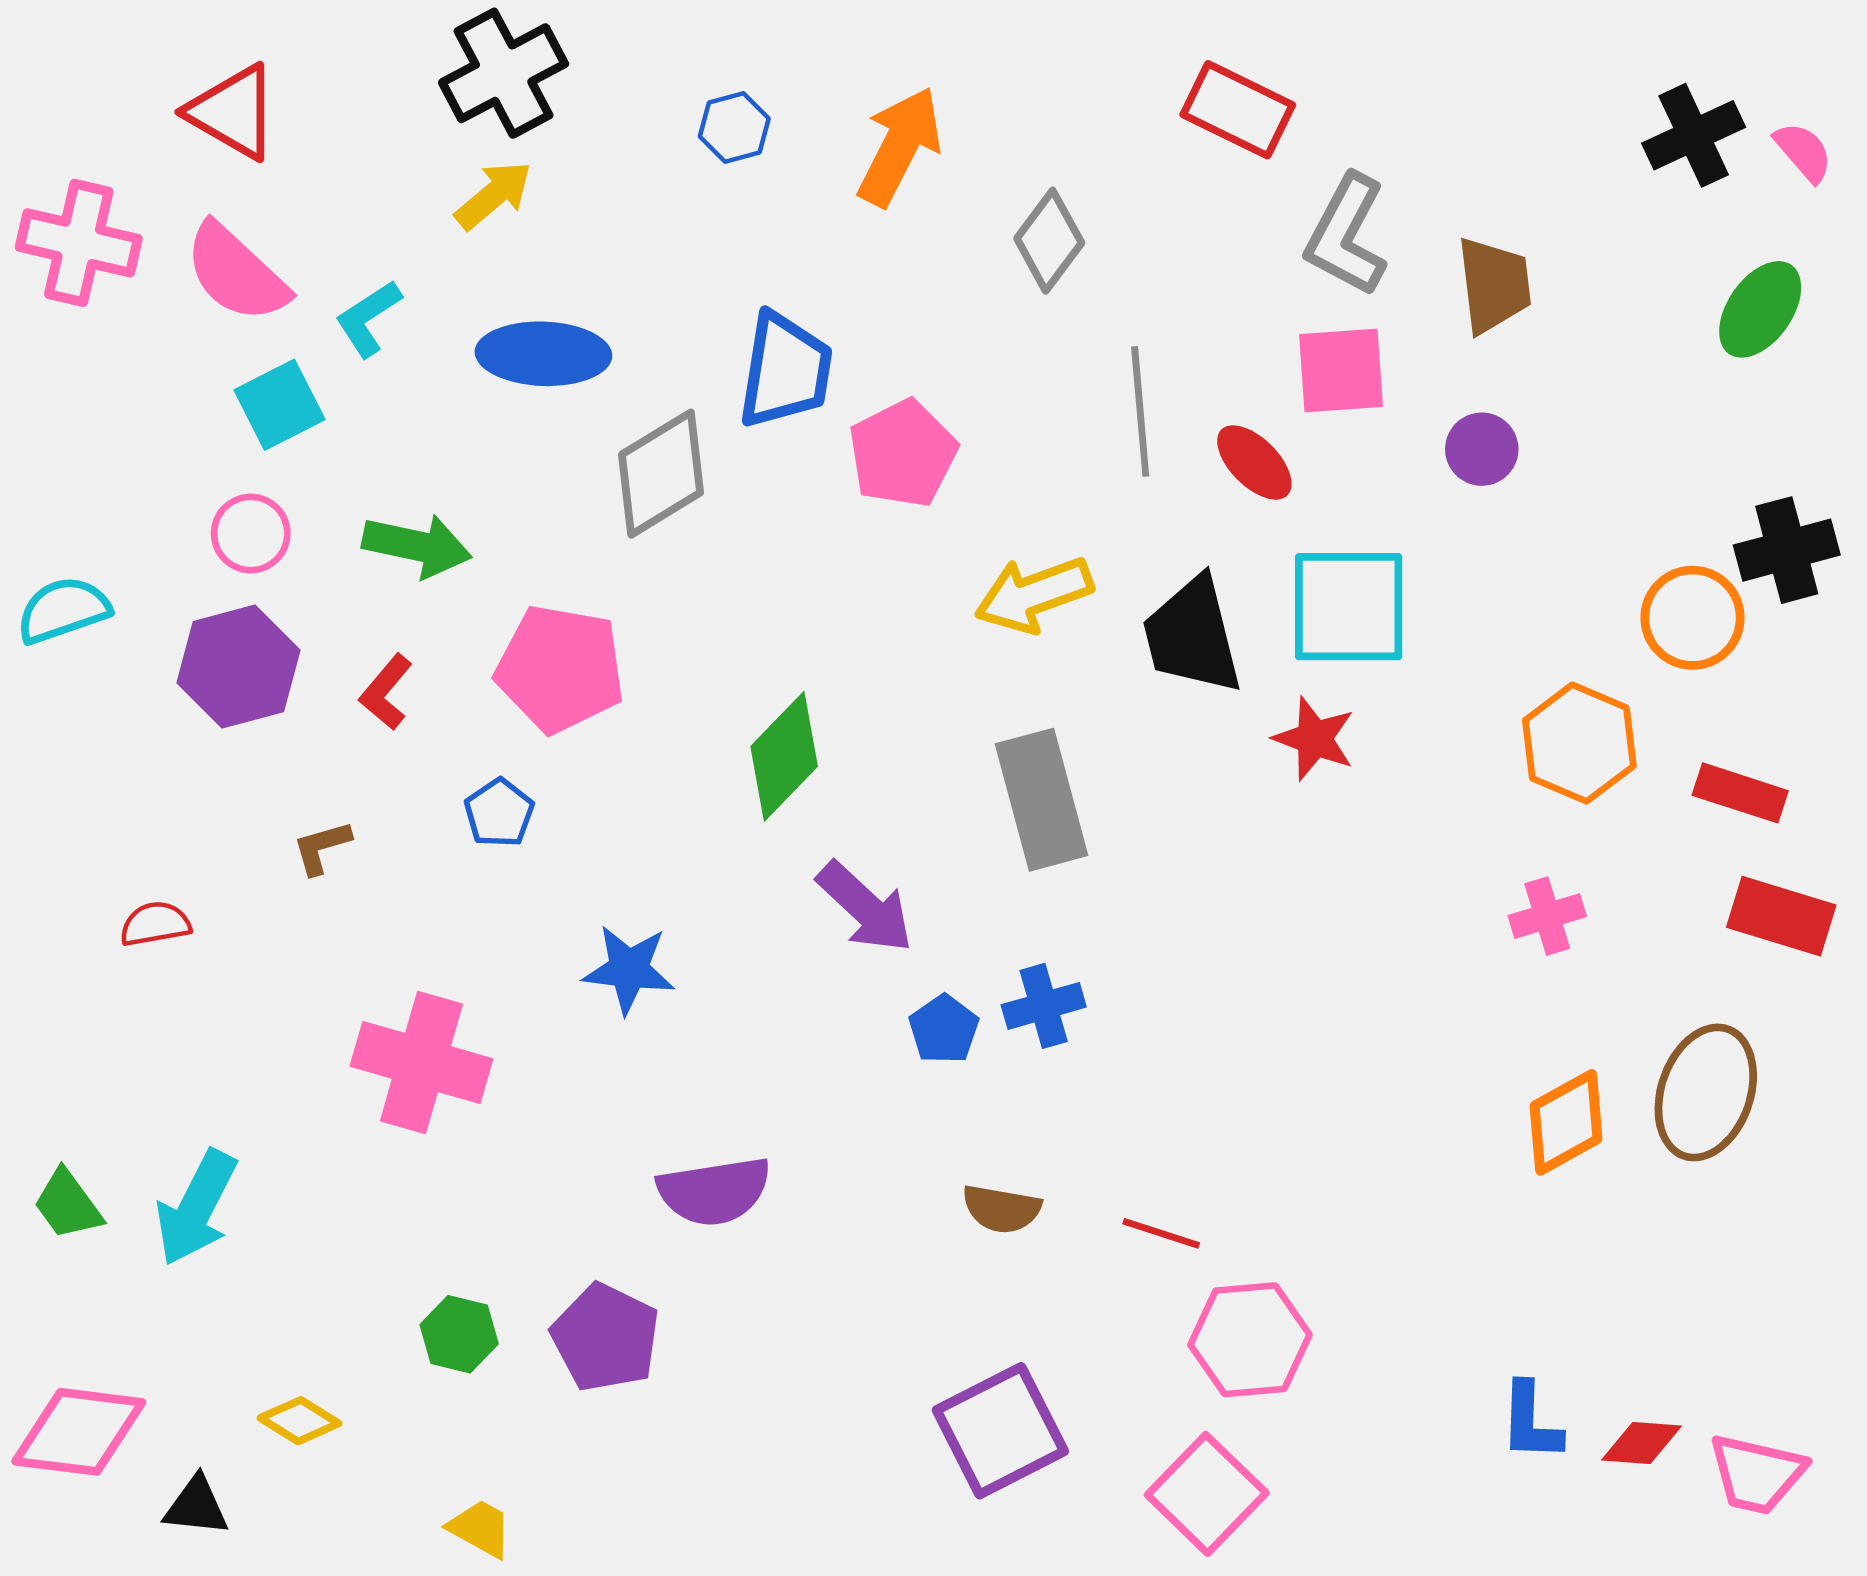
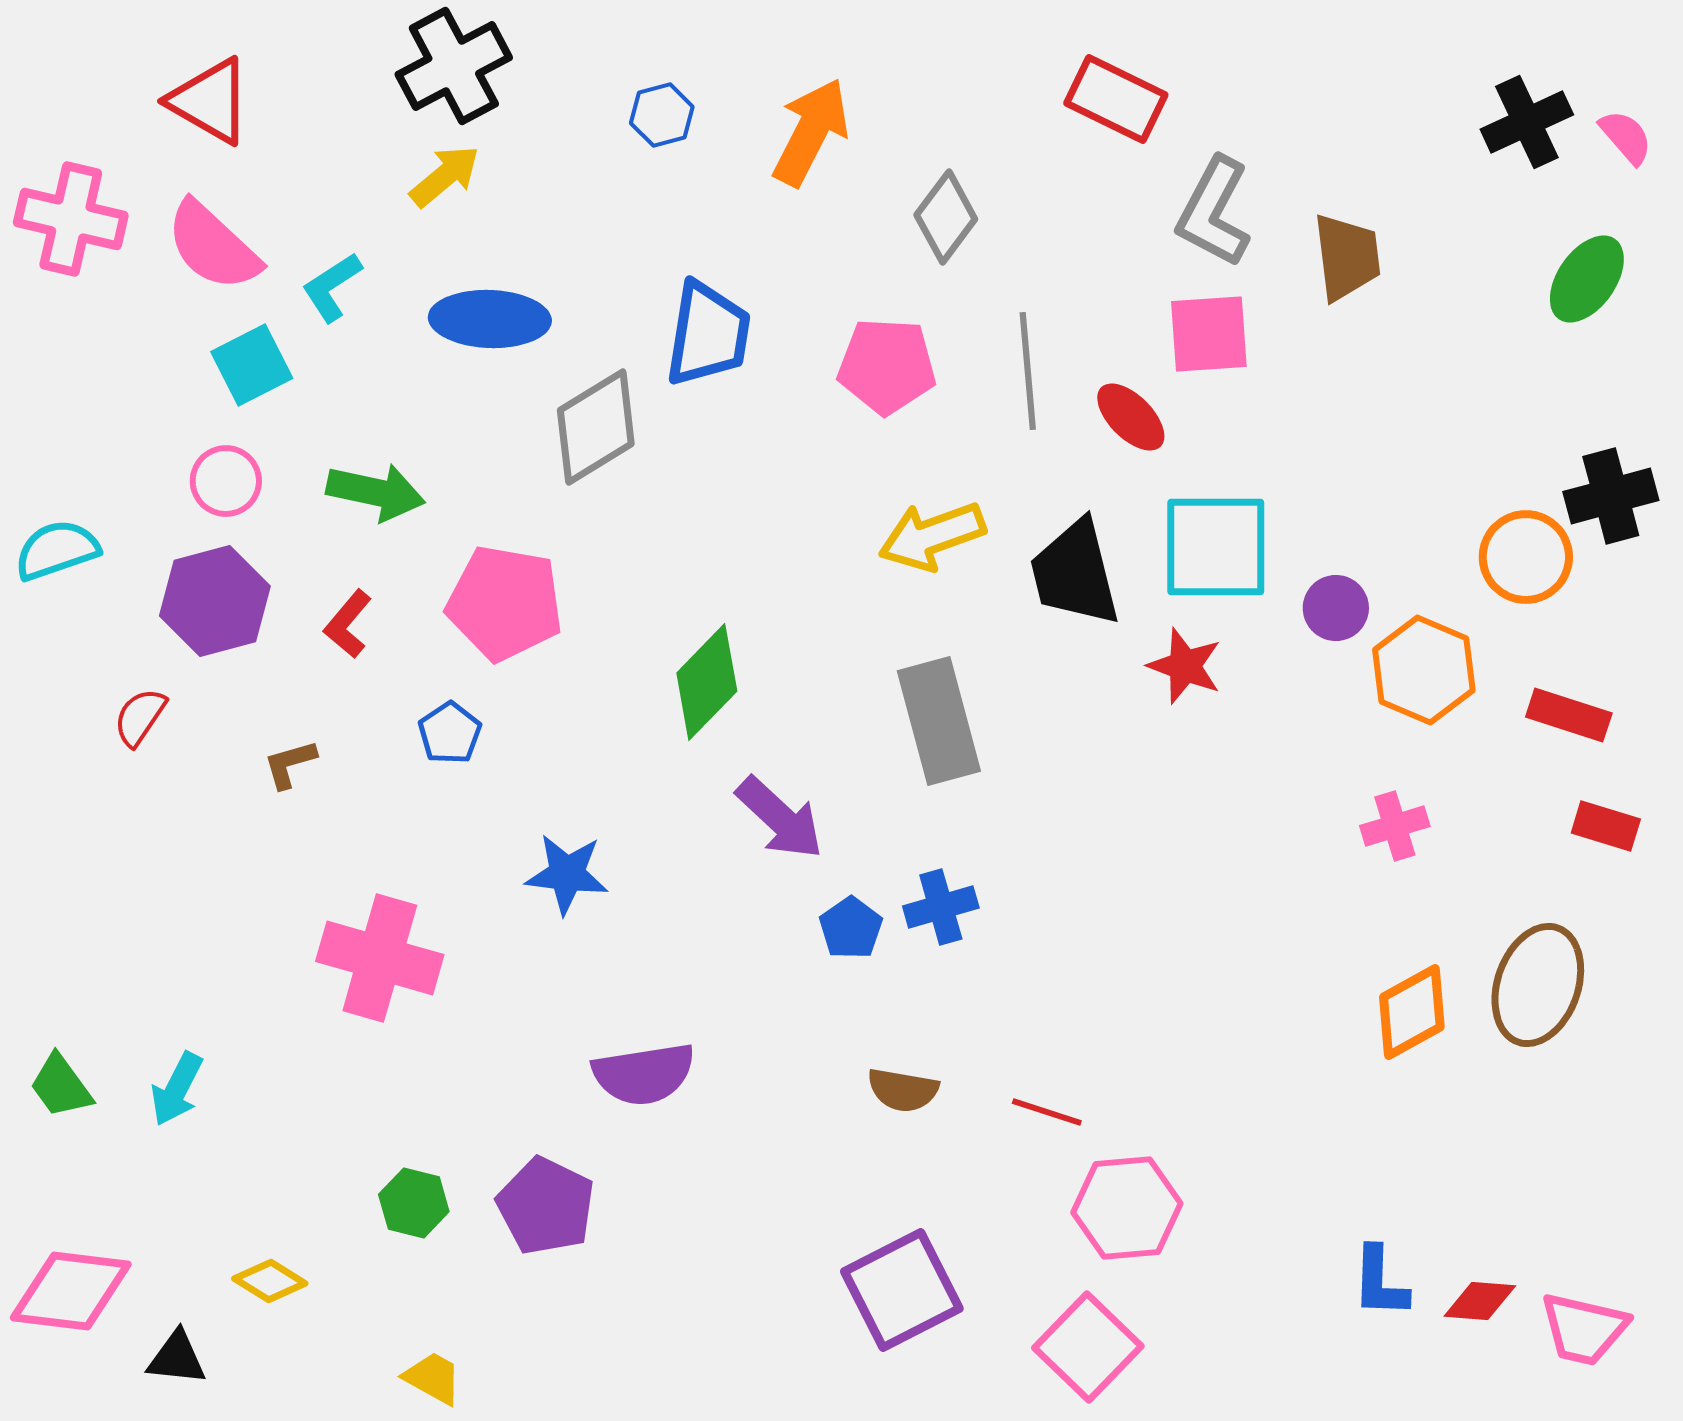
purple circle: (1482, 449) -> (1336, 608), moved
pink pentagon: (903, 454) -> (887, 366), moved, turned 30
red rectangle: (1781, 916) -> (1606, 826), size x0.7
red semicircle: (155, 924) -> (140, 717), moved, turned -46
cyan arrow: (196, 1208) -> (177, 1089), size x0.7

